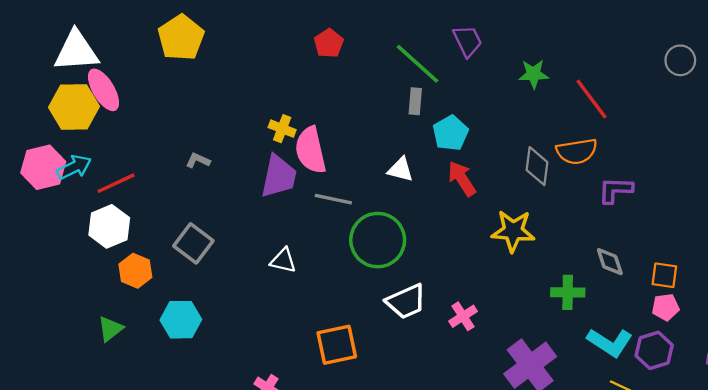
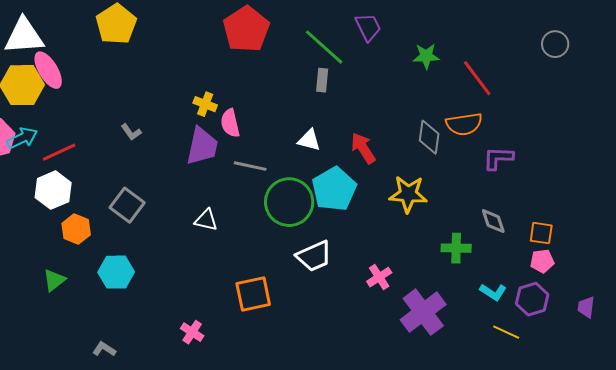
red pentagon: (329, 43) -> (246, 29), size x1.8
cyan pentagon: (450, 133) -> (334, 189), moved, size x1.4
pink semicircle: (311, 150) -> (230, 123), size x0.7
gray L-shape: (198, 160) -> (131, 132), turned -150
pink cross: (463, 316) -> (379, 277), moved
cyan L-shape: (610, 342) -> (493, 292), size x0.7

